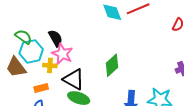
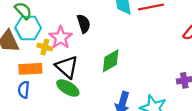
black semicircle: (56, 38) -> (84, 24), moved
orange rectangle: (41, 88) -> (30, 69), size x1.5

